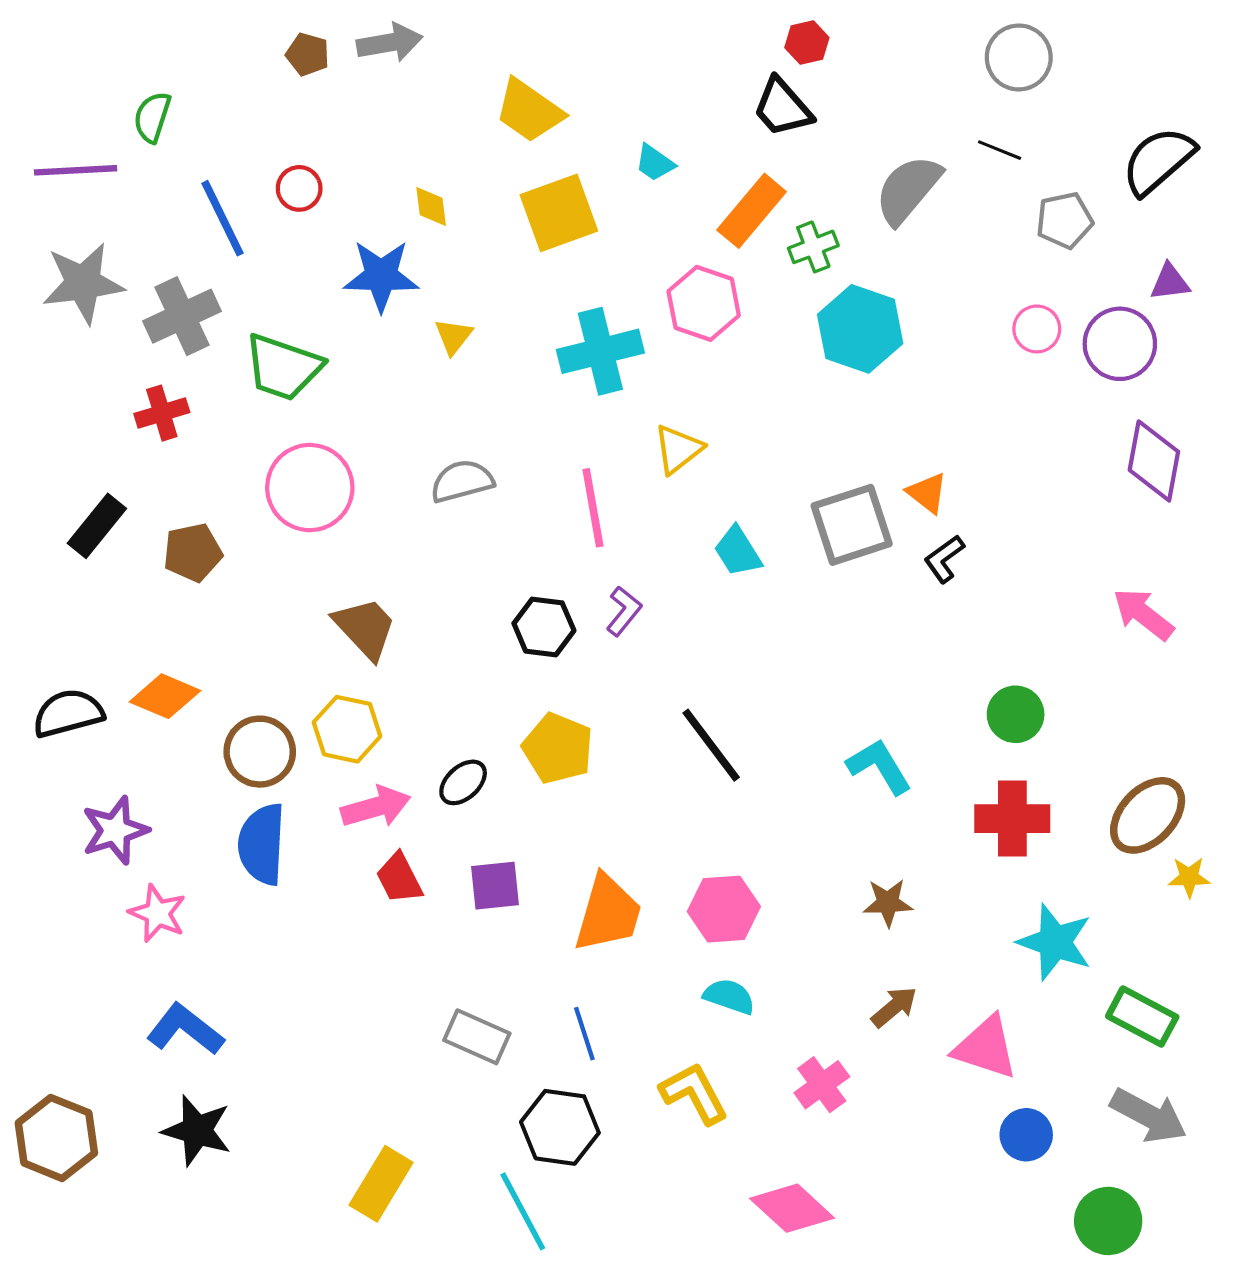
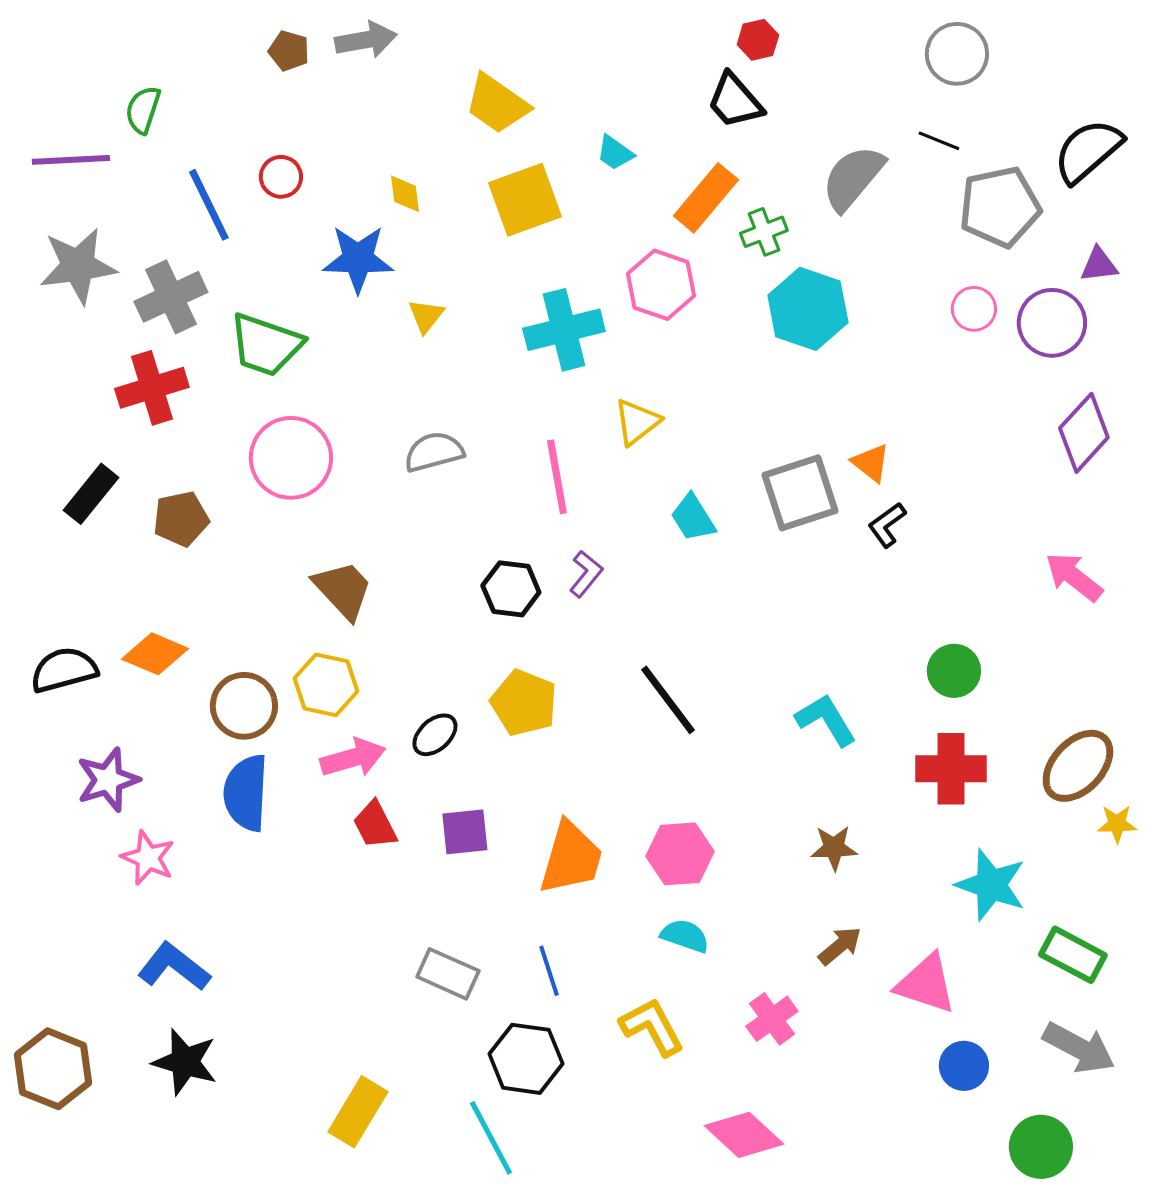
gray pentagon: (1065, 220) -> (1000, 207), size x1.5
red cross: (162, 413) -> (152, 388), size x1.4
purple diamond: (1154, 461) -> (1084, 433), turned 32

